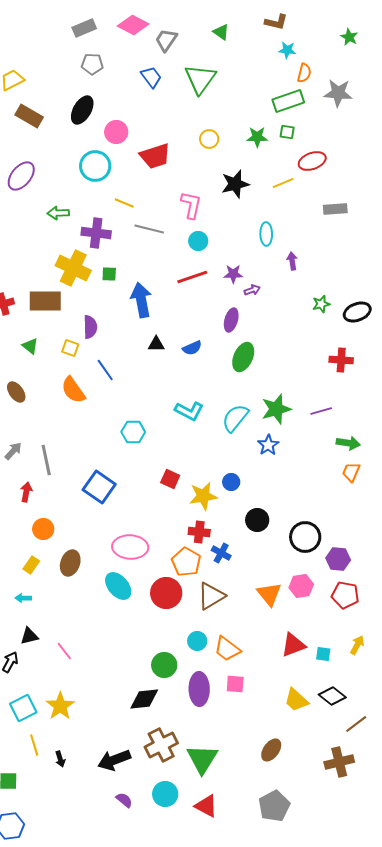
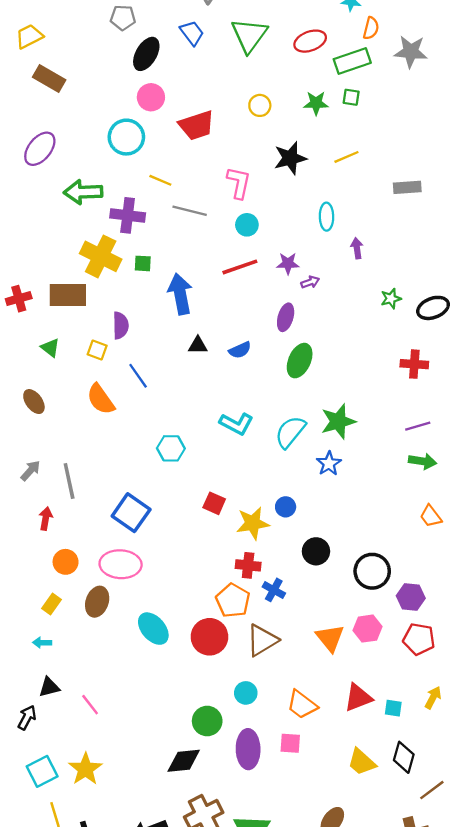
black ellipse: (82, 110) -> (146, 54), moved
red ellipse: (312, 161) -> (310, 41), moved
green arrow: (58, 213) -> (83, 192), size x1.5
purple line: (321, 411) -> (418, 426), moved
orange trapezoid: (351, 472) -> (431, 516), moved, turned -60
pink ellipse: (130, 547) -> (121, 564), moved
orange trapezoid: (227, 649) -> (302, 705), moved
black diamond: (332, 696) -> (404, 757), turned 68

